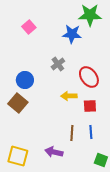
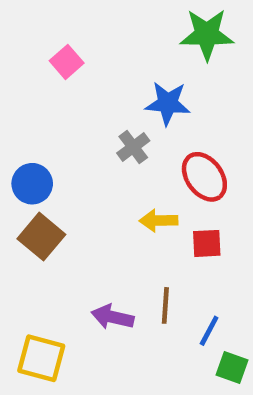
blue star: (72, 34) -> (168, 103), moved
blue circle: (25, 80) -> (32, 184), moved
blue line: (91, 132) -> (209, 331), moved, turned 32
purple arrow: (54, 152) -> (113, 317), moved

